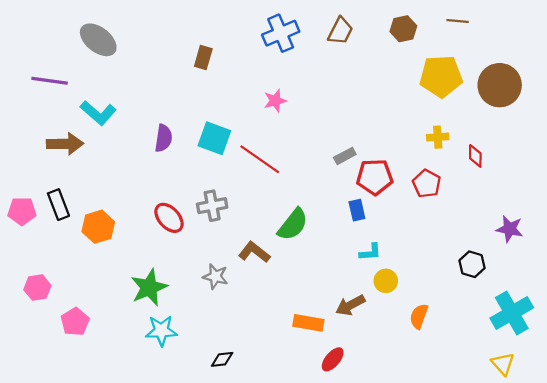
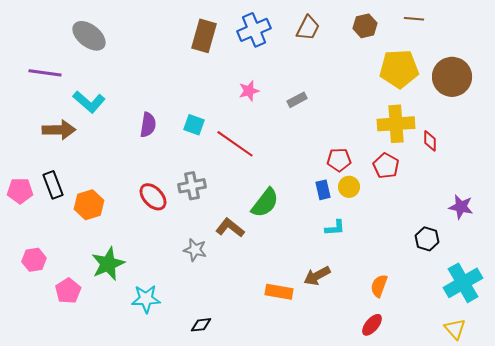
brown rectangle: (203, 57) -> (204, 36), moved, size x1.5
yellow cross: (438, 137) -> (396, 124), size x1.8
cyan square: (214, 138) -> (194, 125), size x0.7
gray rectangle: (345, 156) -> (297, 100), moved
red pentagon: (375, 177) -> (339, 160), size x0.7
yellow circle: (386, 281) -> (349, 187), moved
green star: (149, 288) -> (108, 264), moved
red ellipse: (333, 359) -> (372, 325), moved

